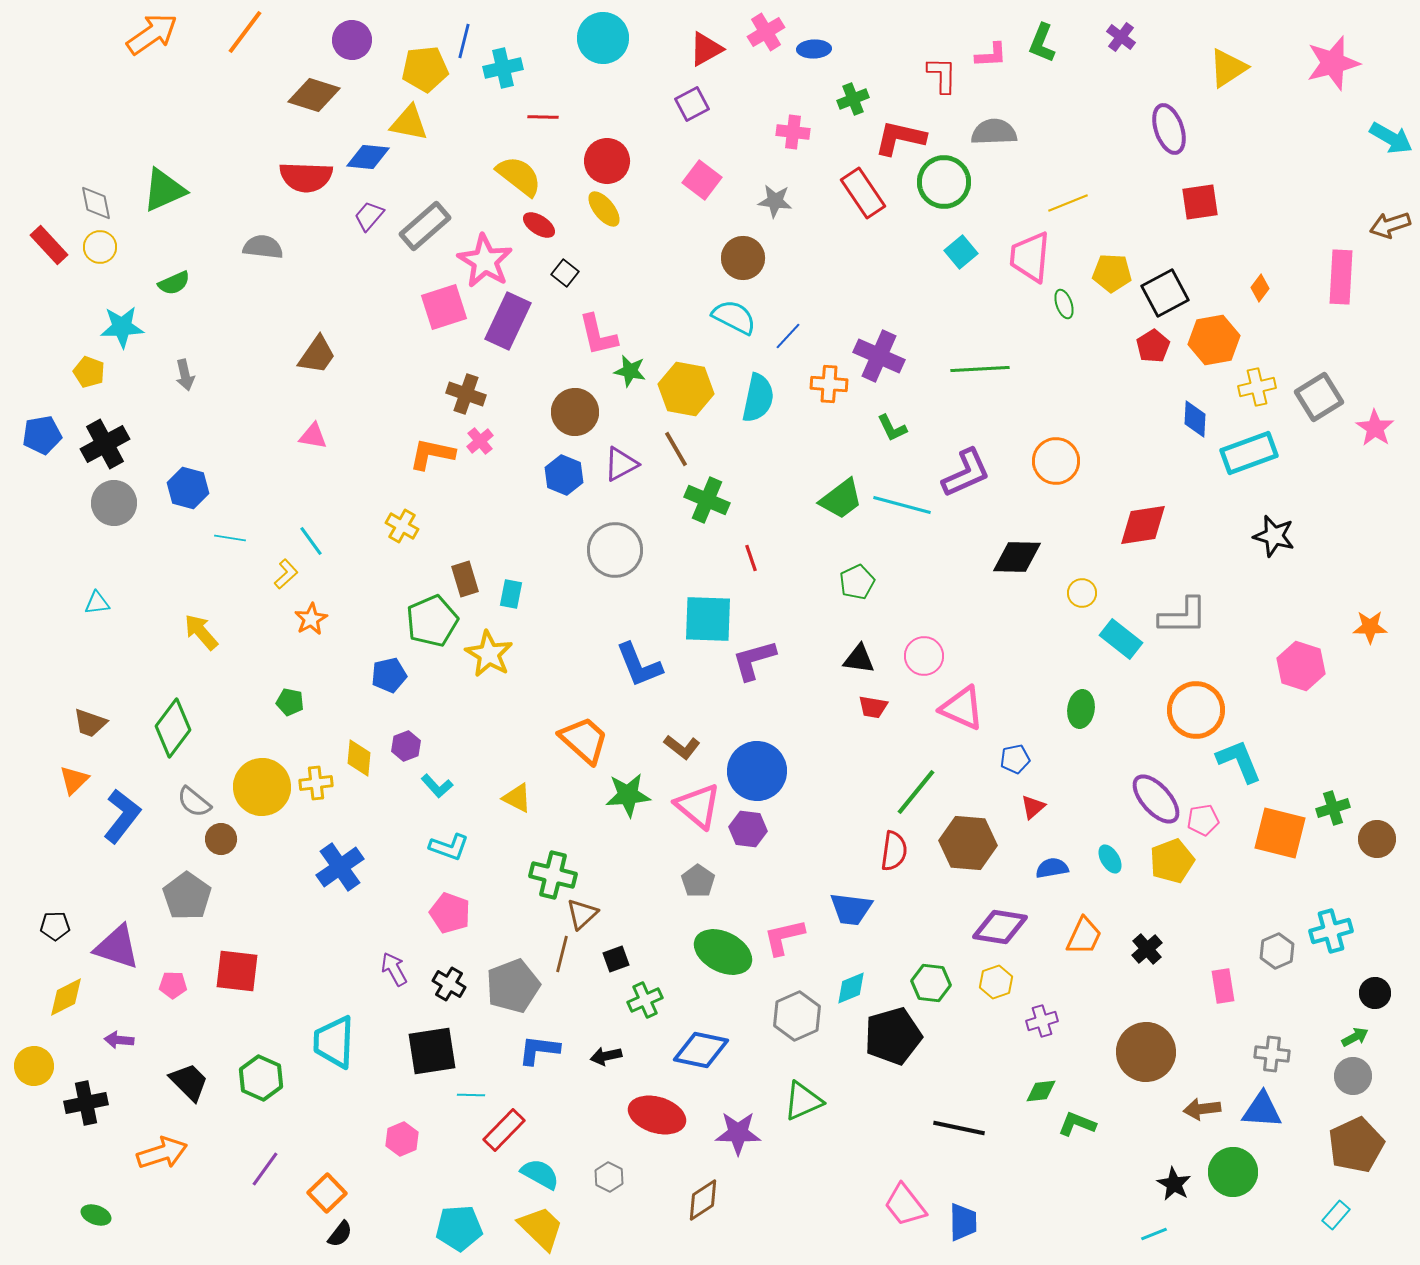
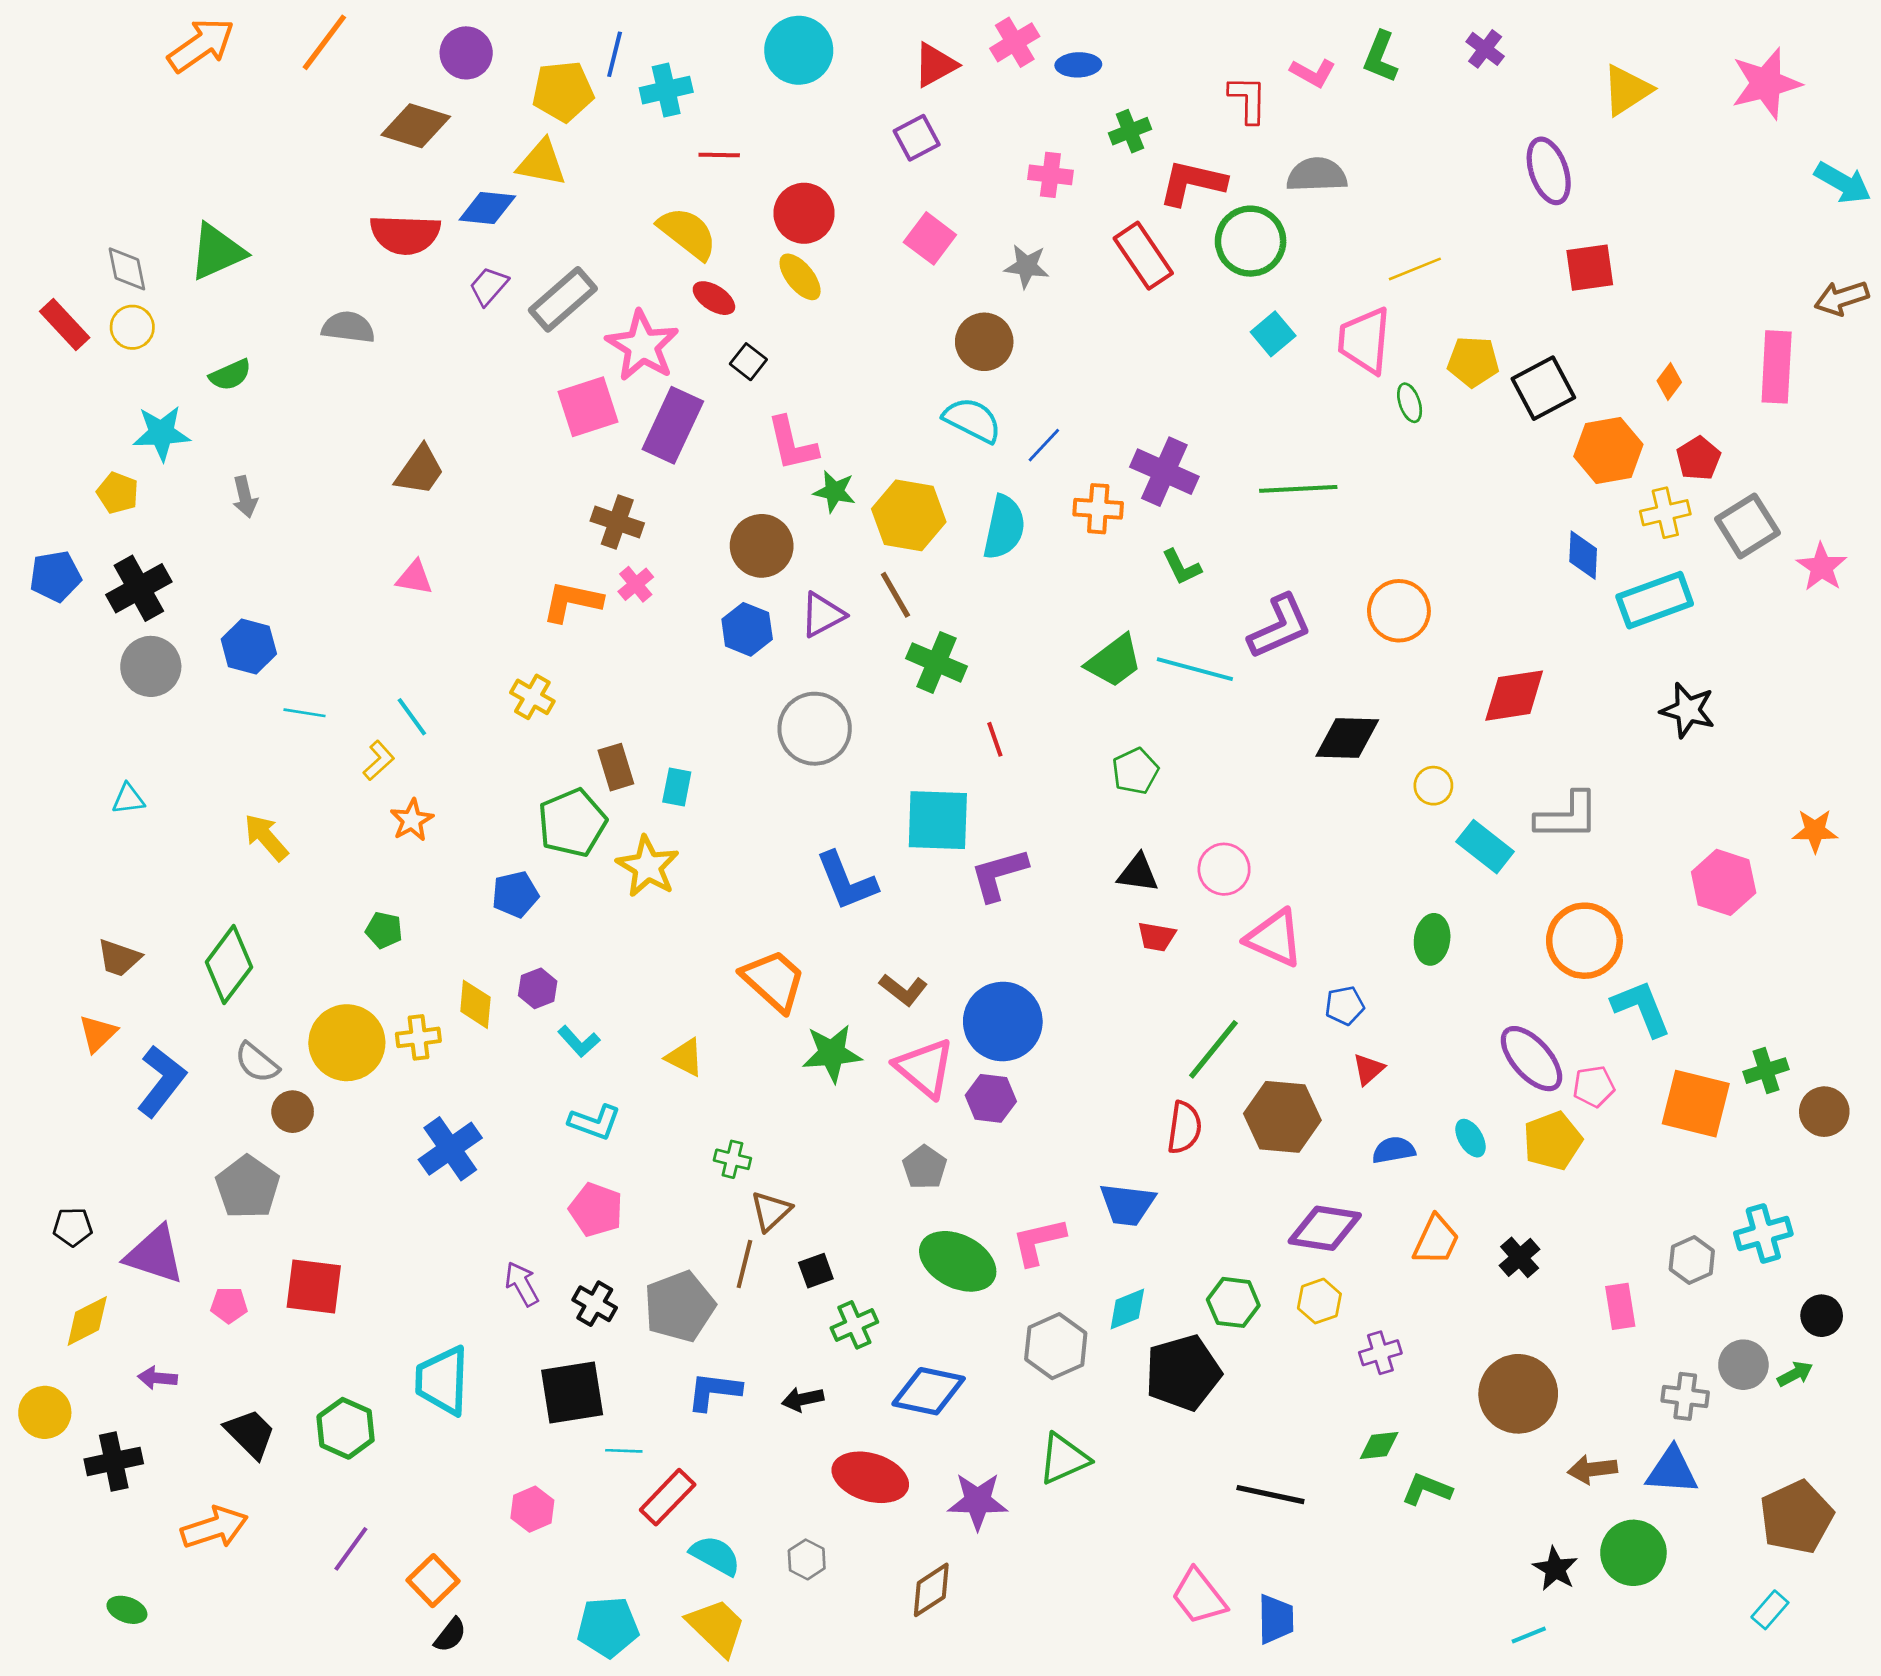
pink L-shape: (991, 55) -> (1313, 73), turned 32
red pentagon: (1153, 346) -> (1698, 458), moved
green cross: (553, 875) -> (732, 1159), size x0.6
gray circle: (1353, 1076) -> (1743, 1365), moved

